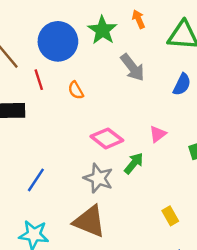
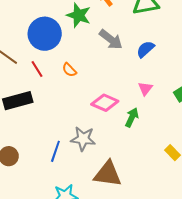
blue semicircle: (182, 84) -> (145, 49), moved, turned -144
gray star: (98, 178) -> (83, 139), moved

